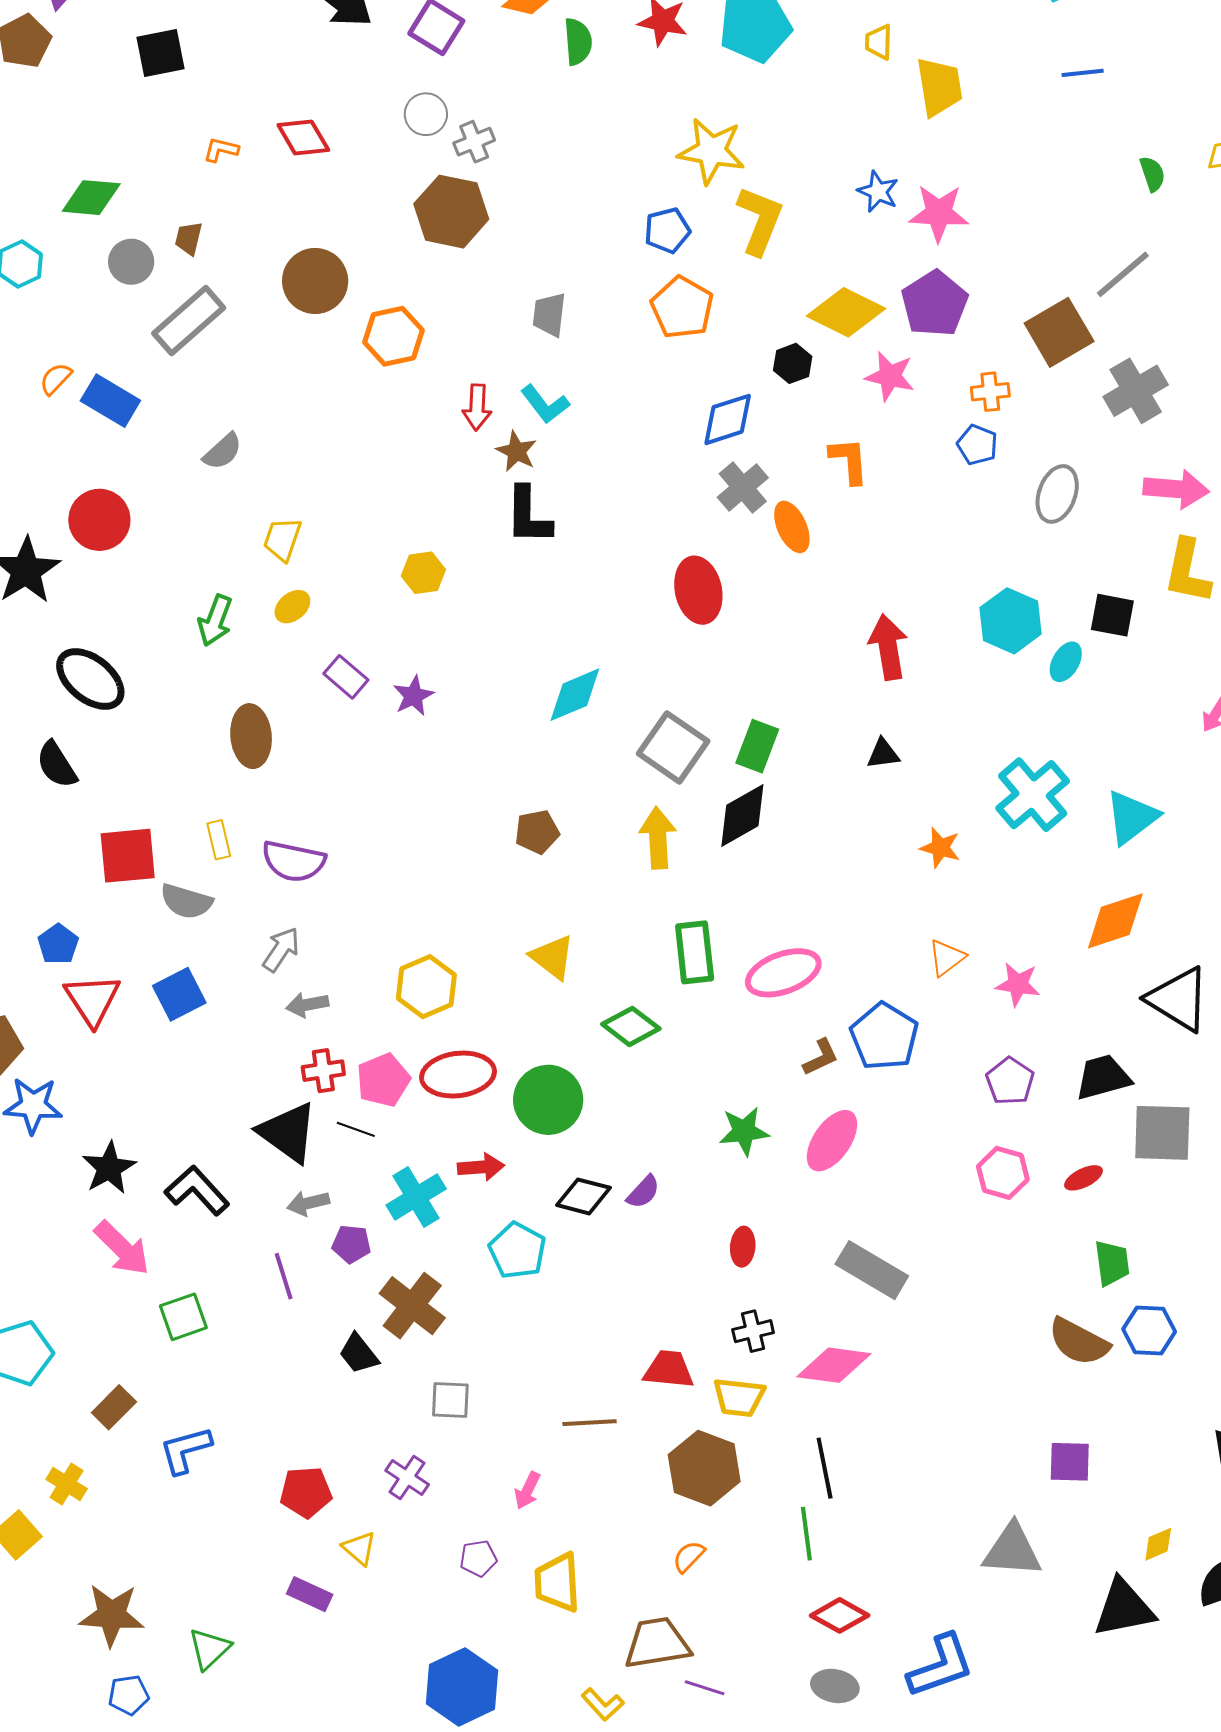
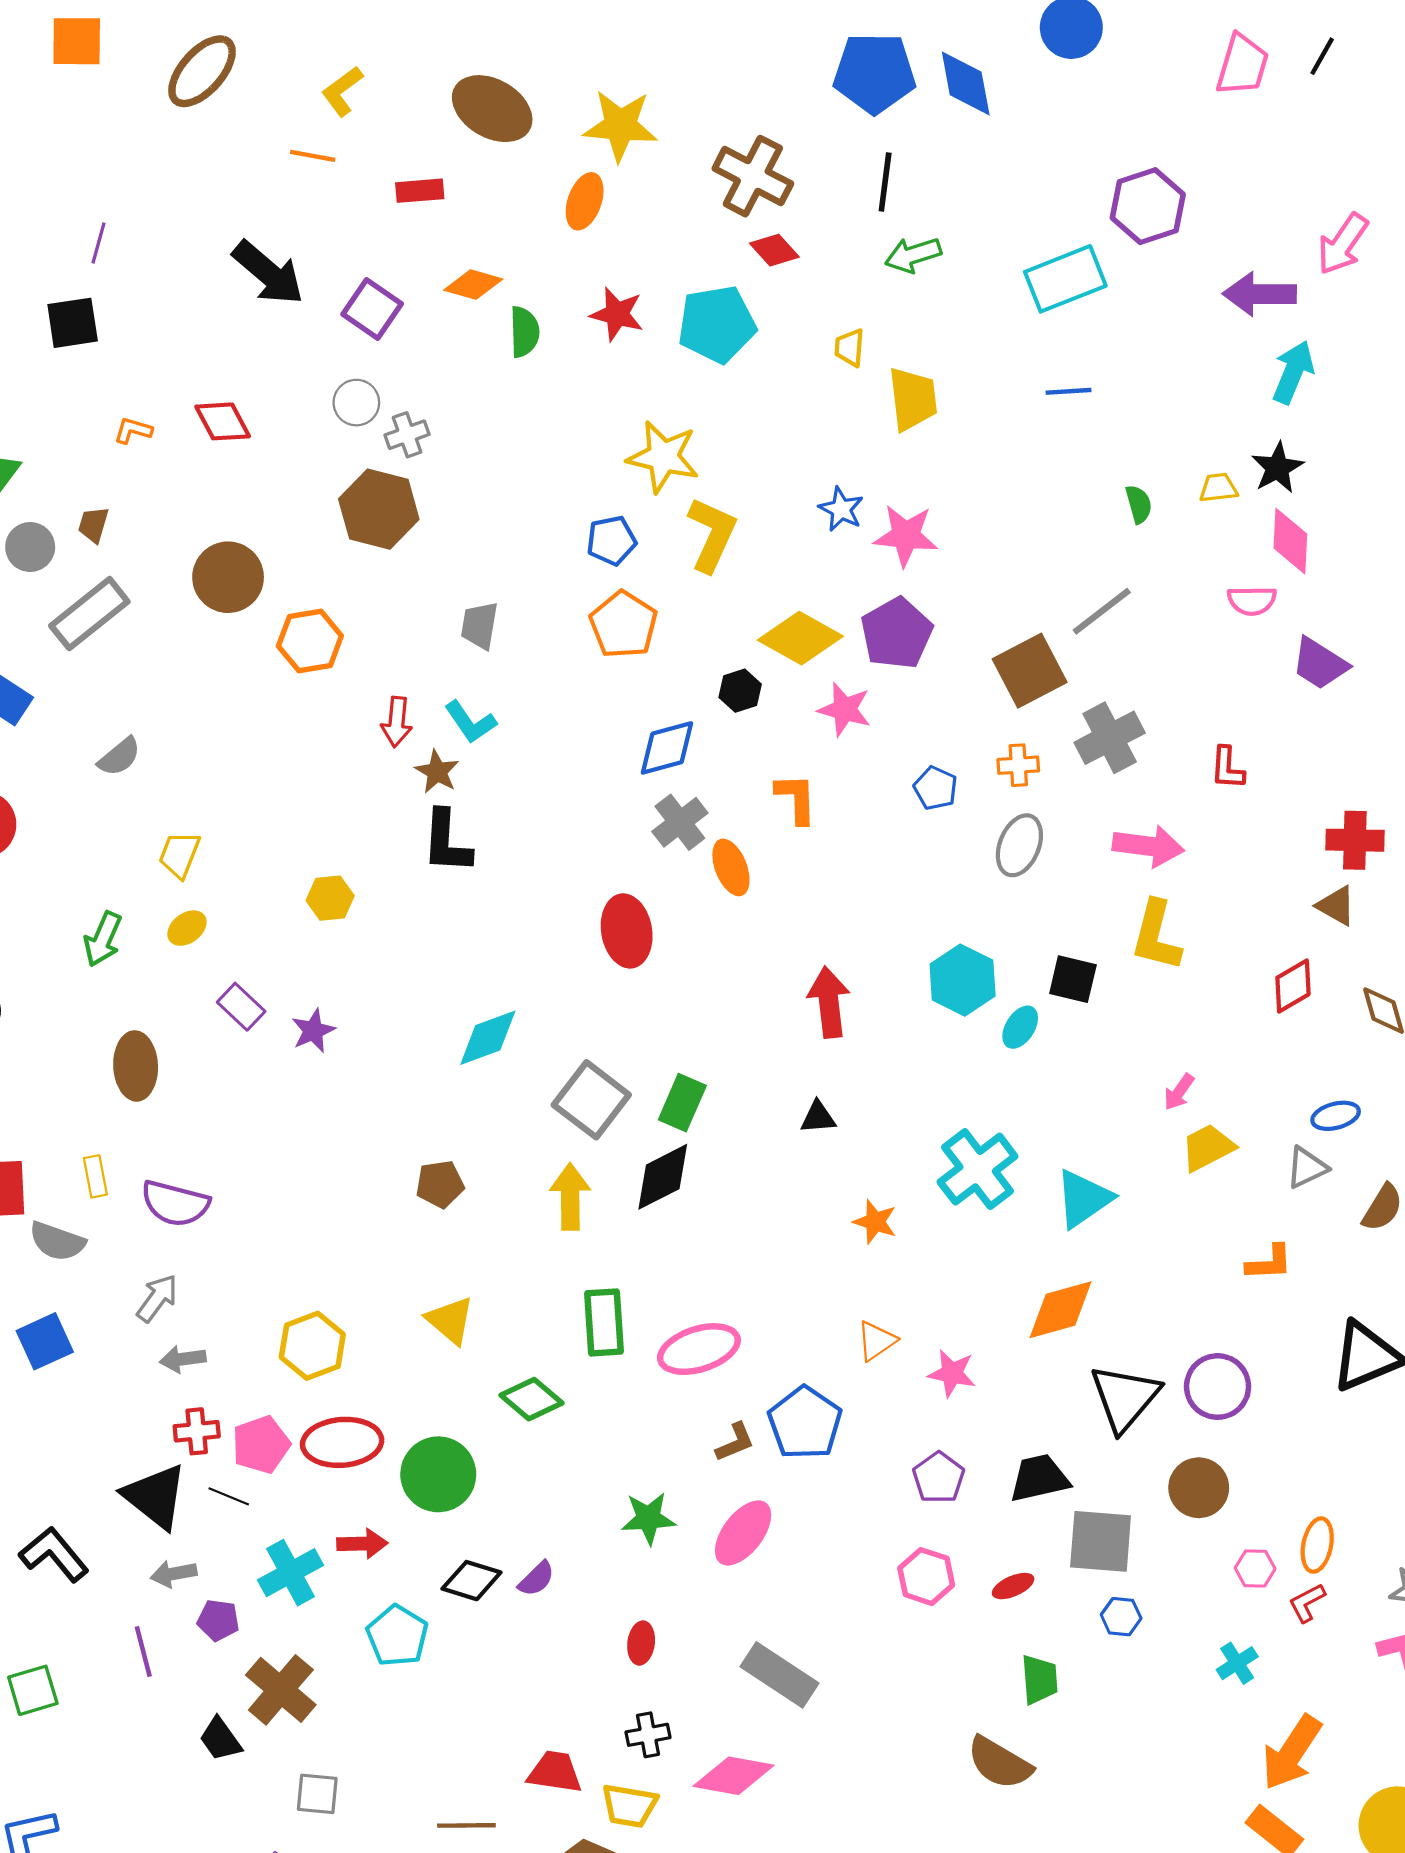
orange cross: (990, 392) -> (1018, 765), moved
black triangle: (1178, 999) -> (1125, 1398), turned 36
blue hexagon: (1149, 1330) -> (1121, 1617), moved, size x0.7

